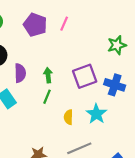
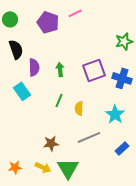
pink line: (64, 24) -> (75, 13), moved, turned 40
green line: (47, 97) -> (59, 100), moved
cyan star: (96, 114) -> (115, 114), moved

